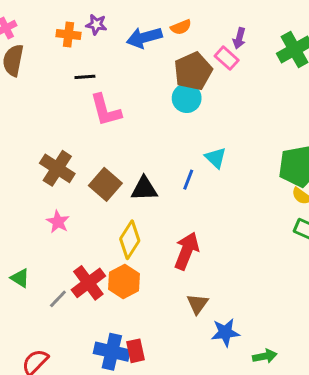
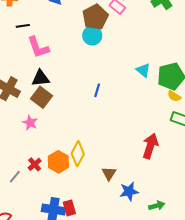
cyan triangle: (216, 158) -> (143, 70), moved
black triangle: (144, 189) -> (40, 78), moved
pink star: (58, 222) -> (30, 123), moved
yellow diamond: (130, 240) -> (78, 154), moved
red arrow: (187, 251) -> (150, 146), moved
red cross: (88, 283) -> (35, 164), size x0.6

